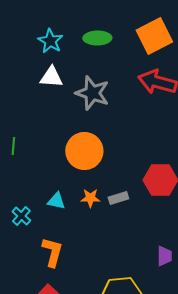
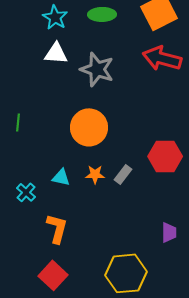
gray rectangle: (118, 198) -> (123, 174), turned -36

